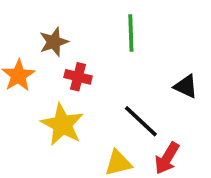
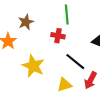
red cross: (78, 77) -> (58, 36), moved

